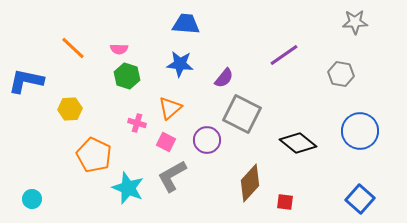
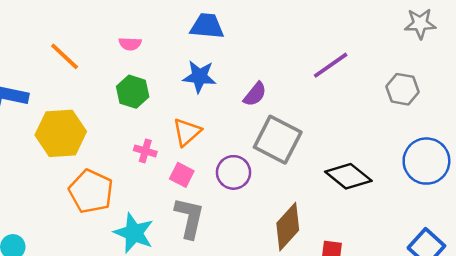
pink semicircle: (119, 49) -> (130, 44), moved
yellow hexagon: (70, 109) -> (61, 133), size x1.6
gray L-shape: (172, 176) -> (189, 218), turned 132

